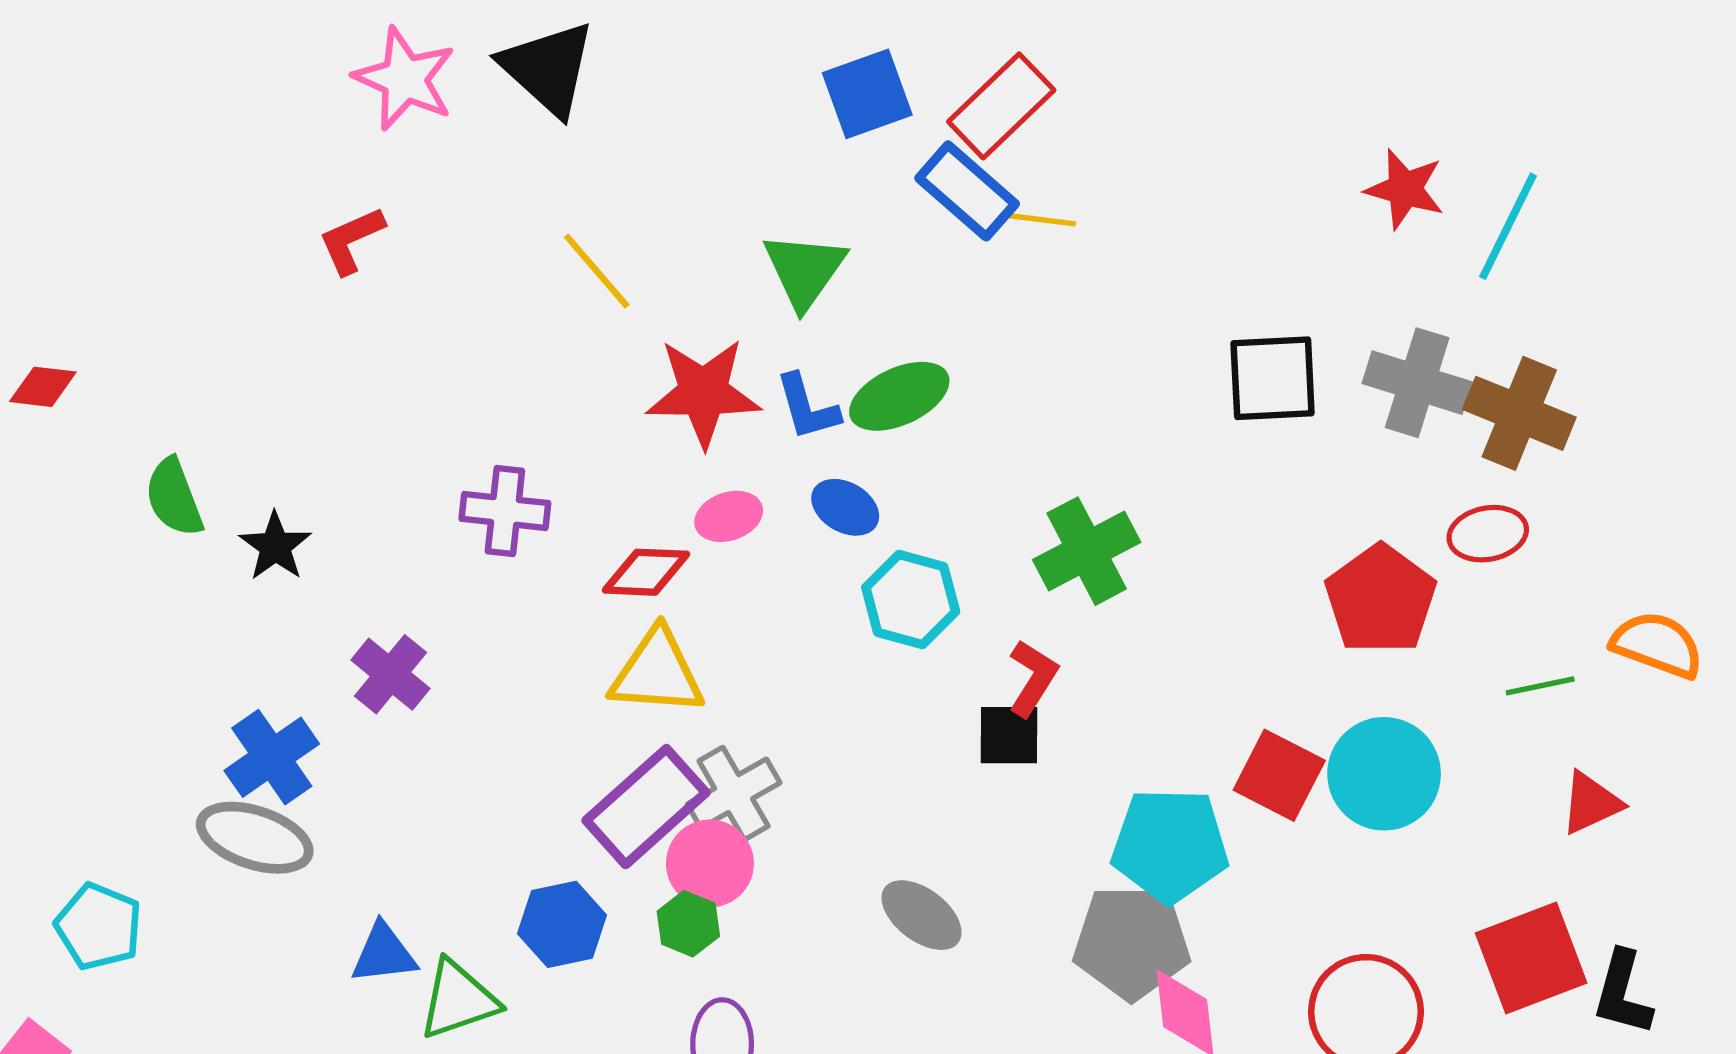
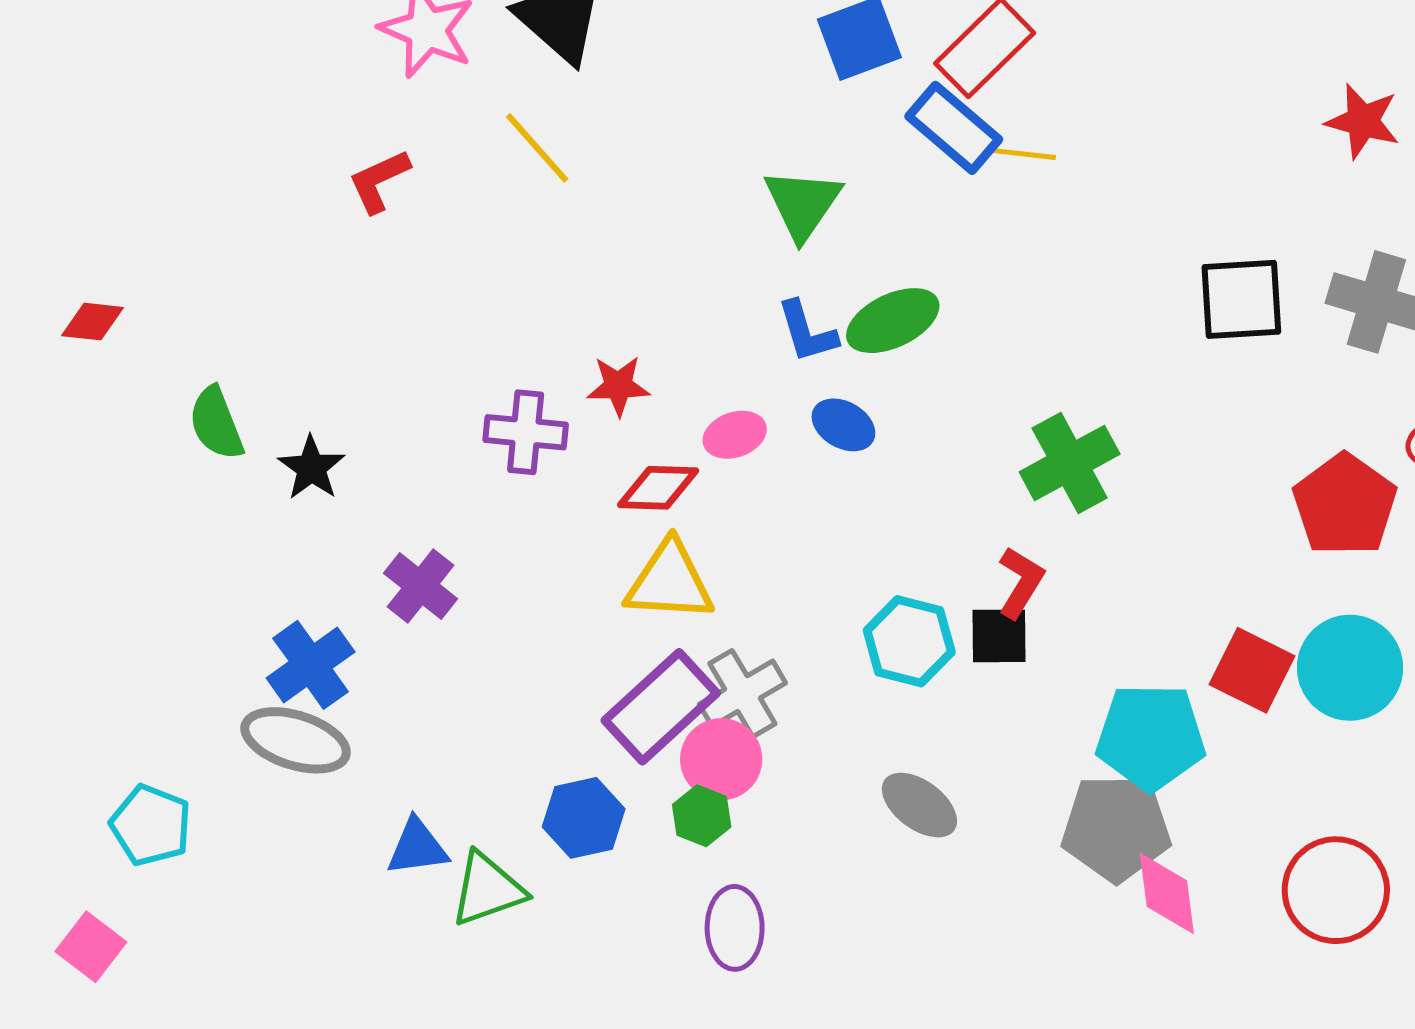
yellow line: (597, 271) -> (537, 148), moved
red star: (703, 393) -> (618, 386), moved, size x0.6
cyan hexagon: (911, 599) -> (909, 641), moved

